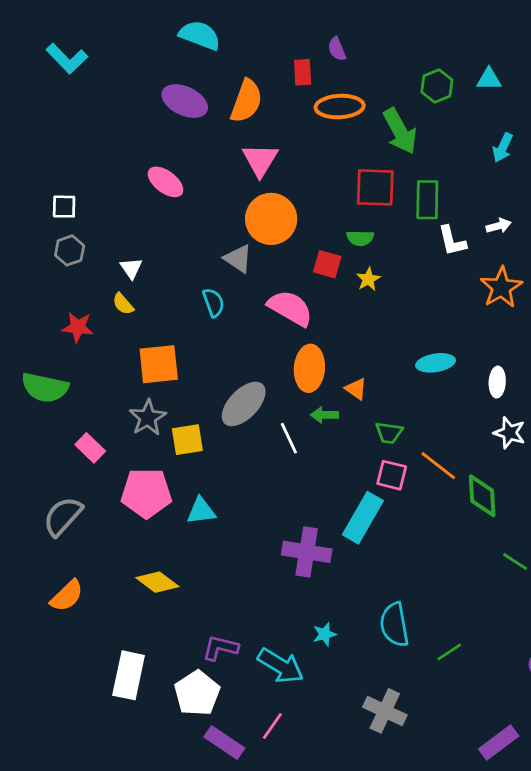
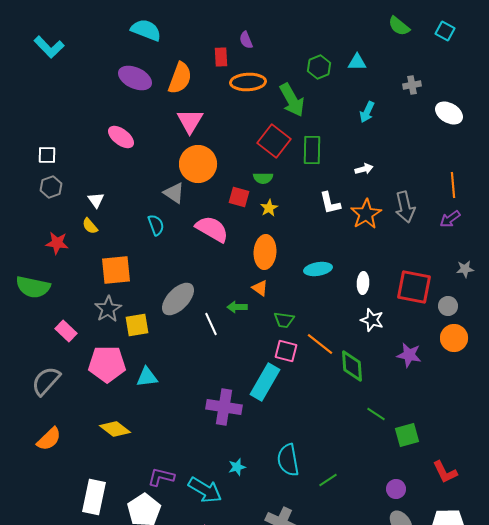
red square: (375, 187) -> (274, 141), turned 36
white L-shape: (452, 241) -> (330, 203), moved
orange ellipse: (309, 368) -> (265, 252), moved

